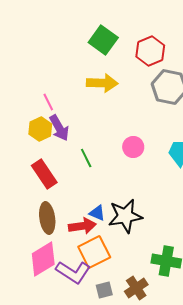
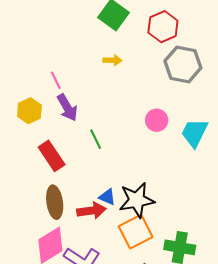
yellow arrow: (102, 83) -> (112, 60), size x0.6
yellow hexagon: (40, 129) -> (29, 111), moved
pink circle: (133, 147) -> (157, 120), moved
orange square: (94, 252) -> (136, 232), moved

